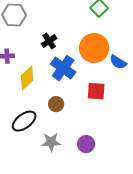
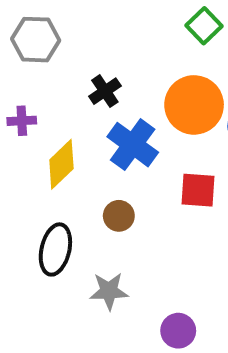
black ellipse: (24, 121) -> (55, 249), turned -40
purple circle: (86, 144) -> (178, 331), moved

